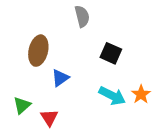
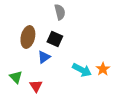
black square: (111, 53) -> (55, 39), moved
green triangle: (22, 105) -> (16, 77), turned -32

